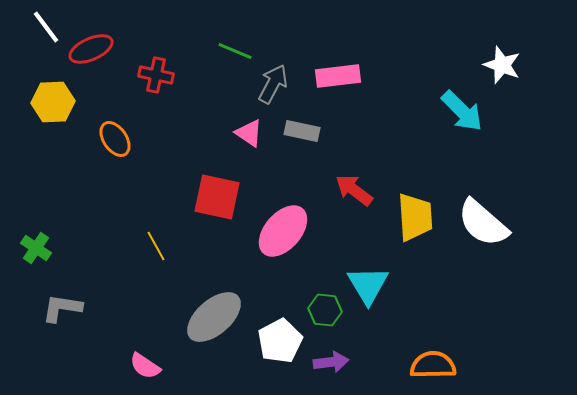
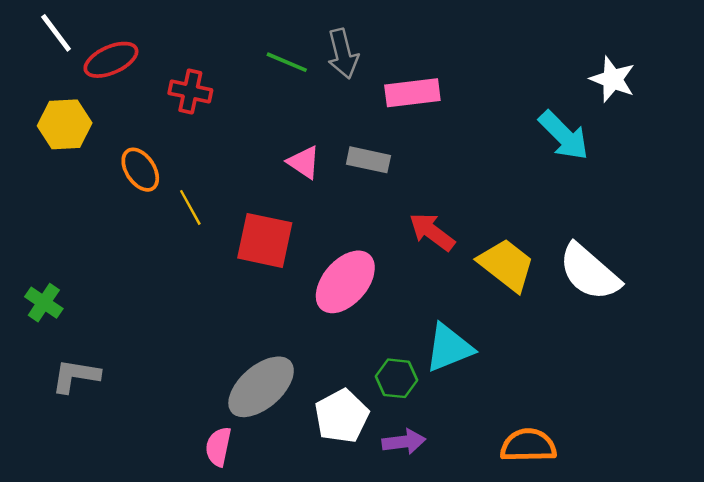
gray arrow: (273, 84) -> (343, 54), moved, turned 138
yellow trapezoid: (415, 217) -> (506, 265), turned -48
yellow line: (156, 246) -> (190, 207), moved
cyan triangle: (368, 285) -> (449, 348), turned 39
pink semicircle: (145, 366) -> (218, 447), moved, turned 68

